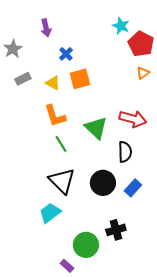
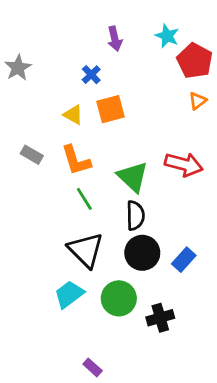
purple arrow: (46, 28) -> (115, 39), moved
gray rectangle: (23, 79) -> (32, 155), moved, turned 56
black semicircle: (125, 152) -> (135, 215), moved
green circle: (86, 245) -> (119, 298), moved

